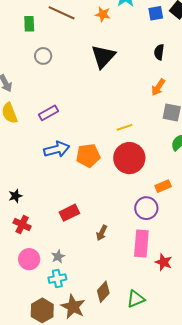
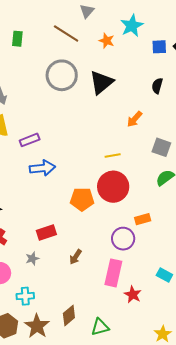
green rectangle: (29, 24) -> (17, 39), moved
gray circle: (43, 56) -> (62, 75), moved, size x1.8
orange arrow: (158, 87) -> (135, 119), moved
purple rectangle: (48, 113) -> (30, 140), moved
orange pentagon: (88, 155) -> (82, 199), moved
gray star: (58, 256) -> (32, 259), moved

